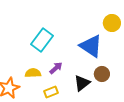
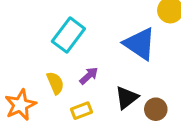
yellow semicircle: (33, 73) -> (55, 83), turned 70
brown circle: (102, 74) -> (156, 109), moved

